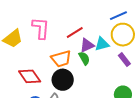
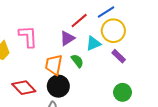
red line: (75, 32) -> (79, 21), moved
purple triangle: (87, 45) -> (67, 38), moved
orange trapezoid: (61, 59) -> (54, 65), turned 125

